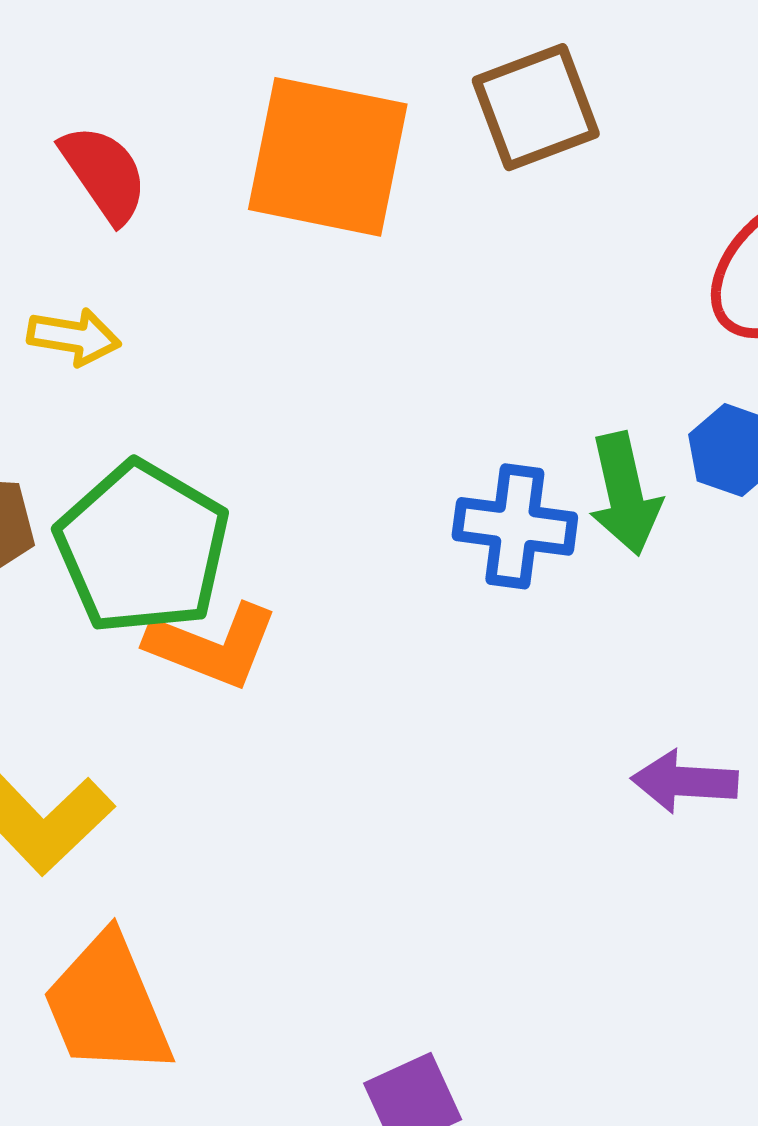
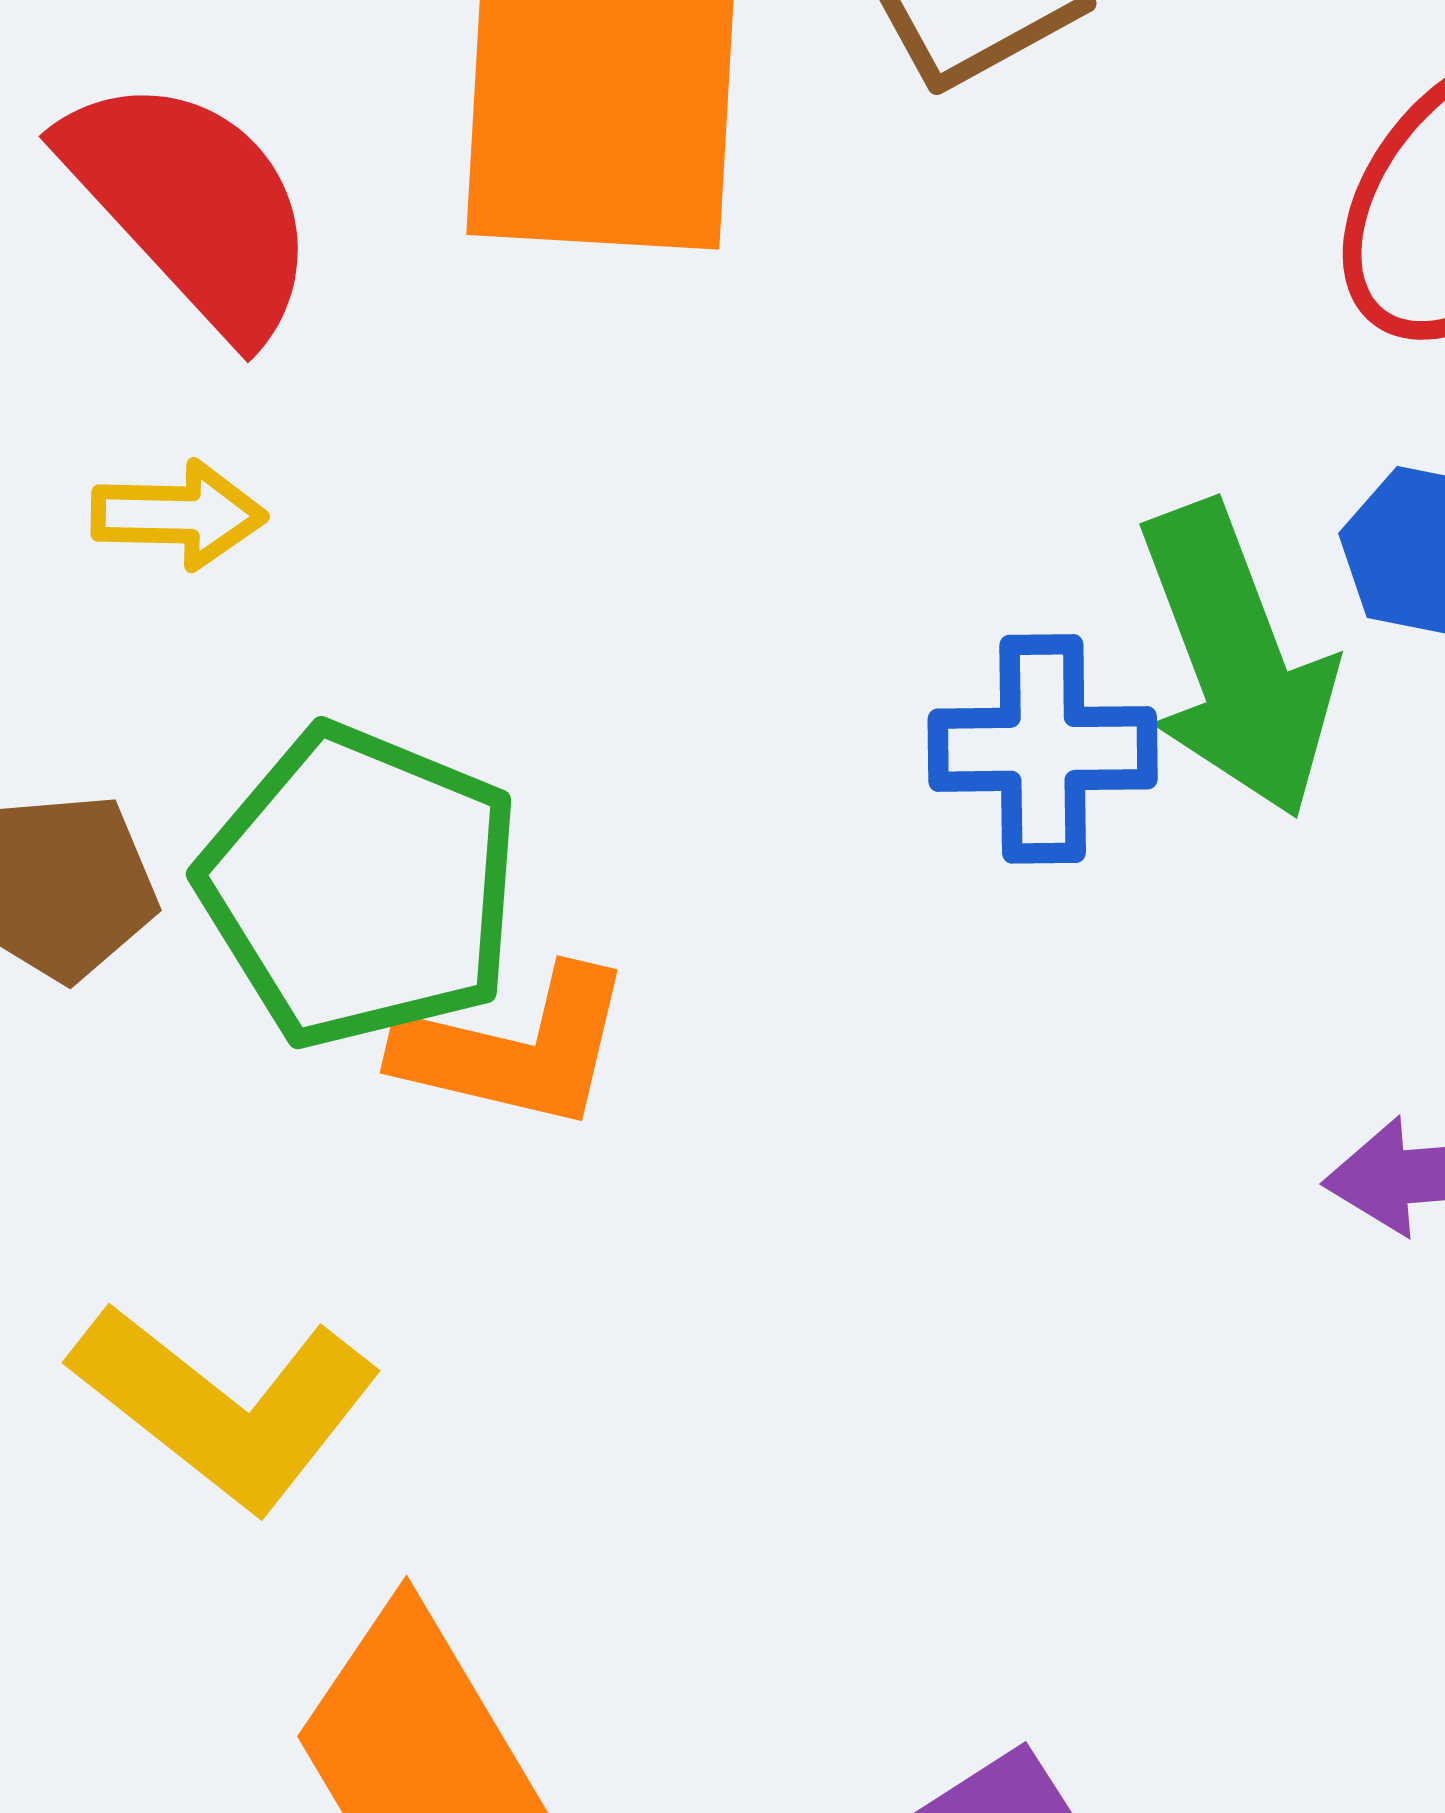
red semicircle: (104, 174) -> (191, 205), size x1.5
green arrow: (625, 494) -> (1237, 660), size x1.4

